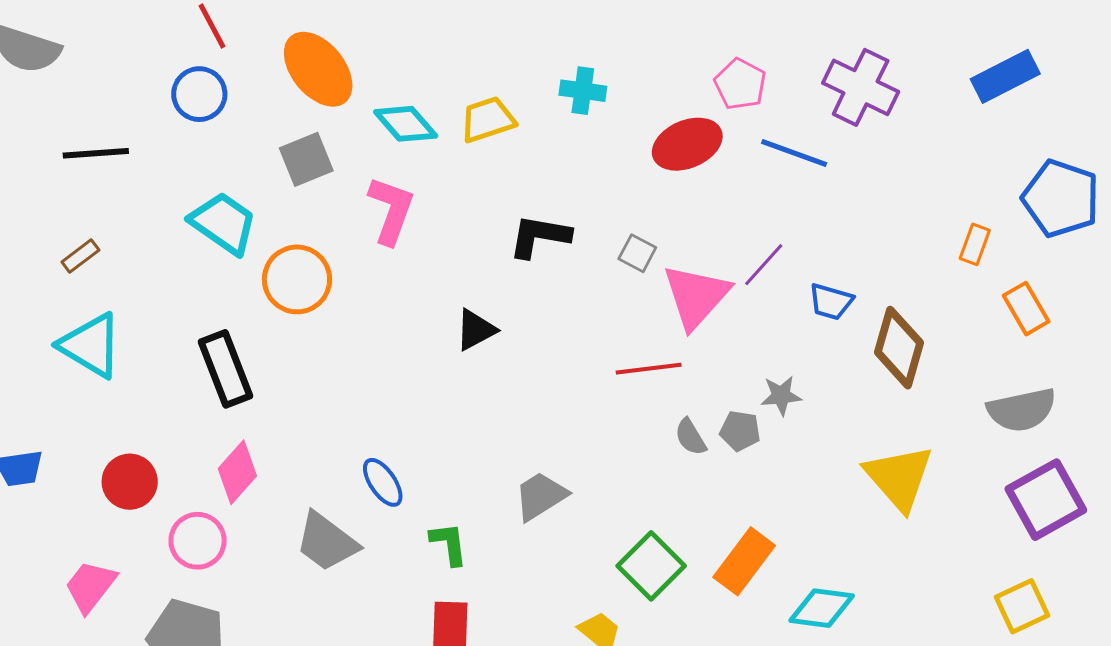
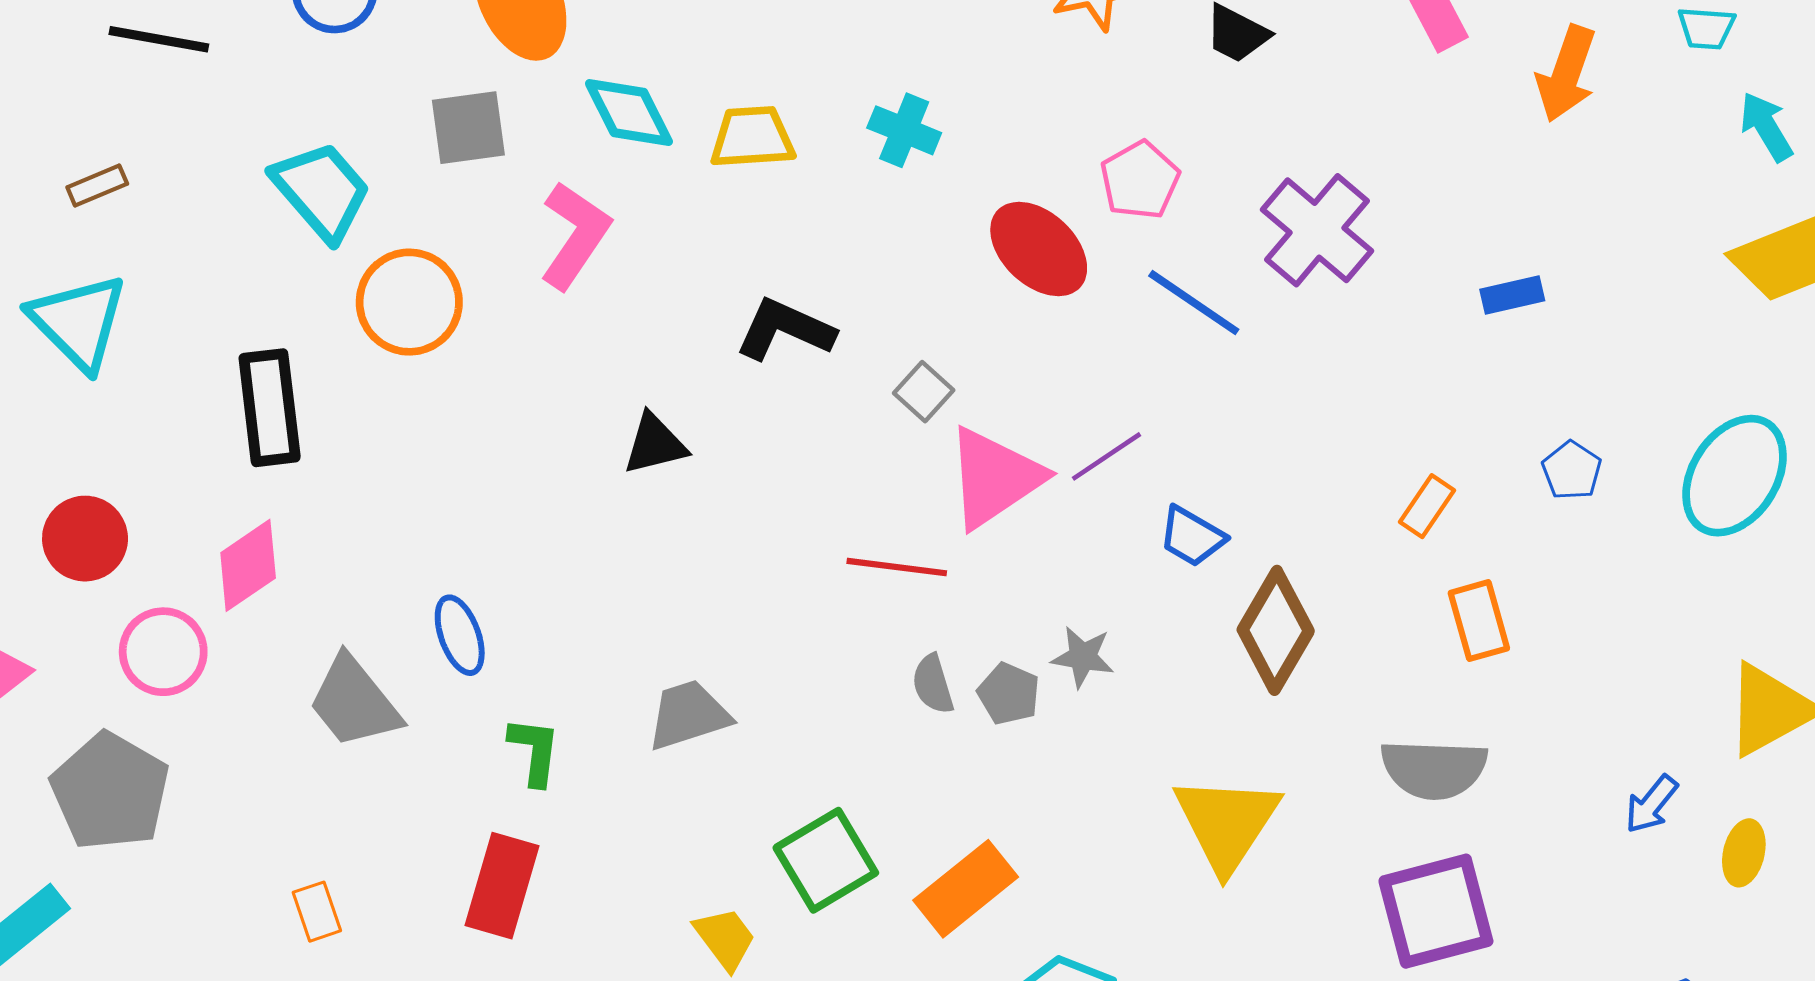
blue rectangle: (1005, 76) -> (1512, 295), moved, size x0.6
red ellipse: (687, 144) -> (1039, 249), turned 52
blue pentagon: (1061, 198) -> (1572, 470), size x0.5

